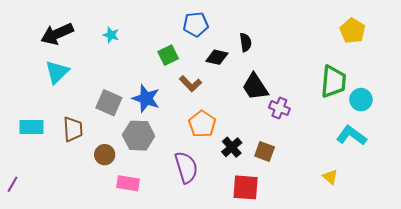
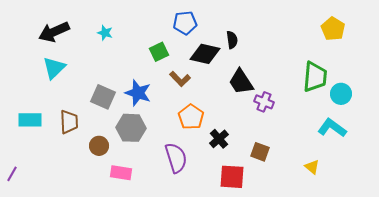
black diamond: (217, 57) -> (205, 54), size x1.4
brown square: (265, 151) -> (260, 152), moved

